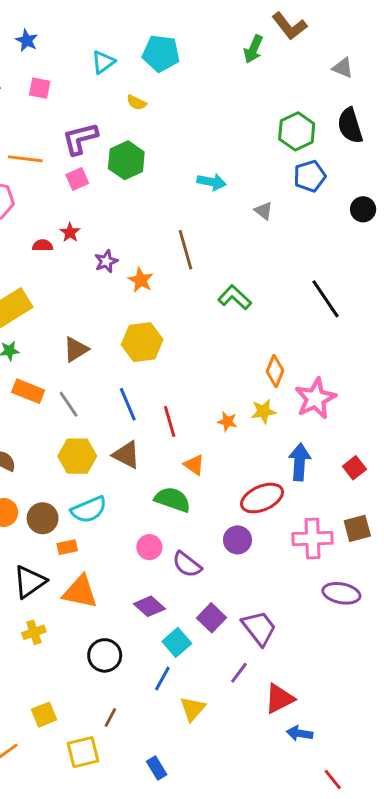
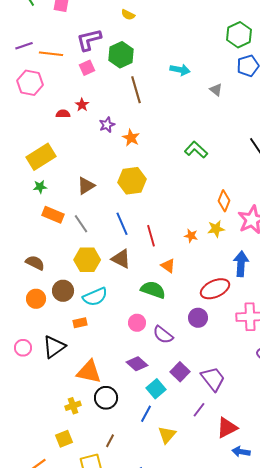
brown line: (186, 250) -> (136, 90), moved
brown circle: (43, 518) -> (63, 291), moved
orange triangle: (80, 592) -> (89, 372), moved
yellow cross: (34, 632) -> (73, 406), moved

